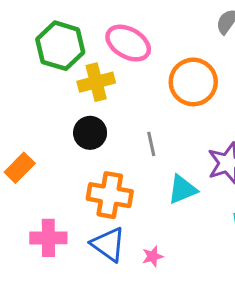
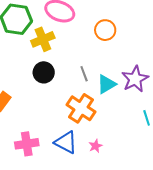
orange circle: (193, 82) -> (105, 30), size x0.7
cyan triangle: (182, 189) -> (106, 84), moved
orange cross: (110, 195) -> (81, 108), moved, turned 32

